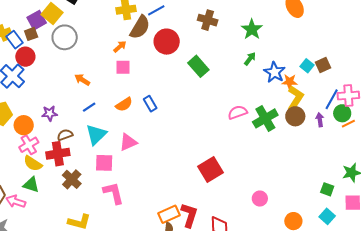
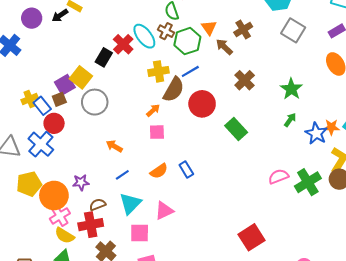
brown cross: (208, 20) -> (245, 80), turned 30
orange star: (290, 82) -> (331, 127), moved
orange circle: (24, 125) -> (54, 195), size x1.4

